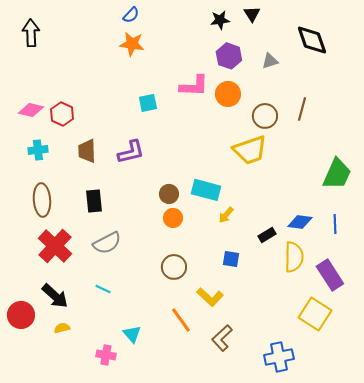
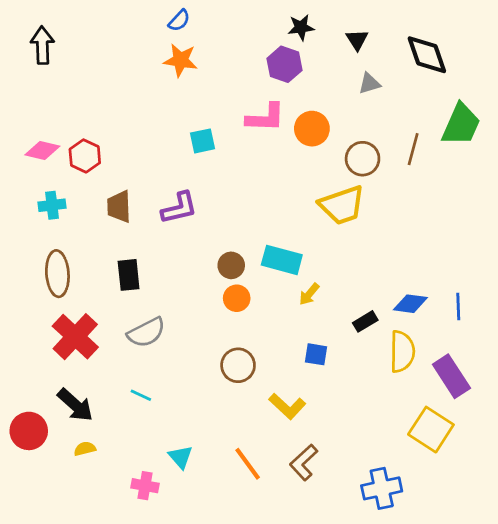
black triangle: (252, 14) -> (357, 40), moved
purple hexagon: (229, 56) -> (285, 64), moved
green trapezoid: (337, 174) -> (461, 124), moved
orange line: (181, 320) -> (248, 464), moved

